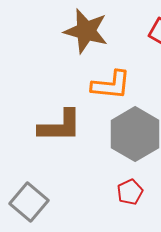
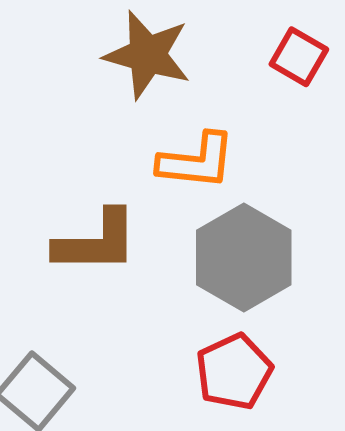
red pentagon: (130, 192) -> (234, 372), size x1.5

